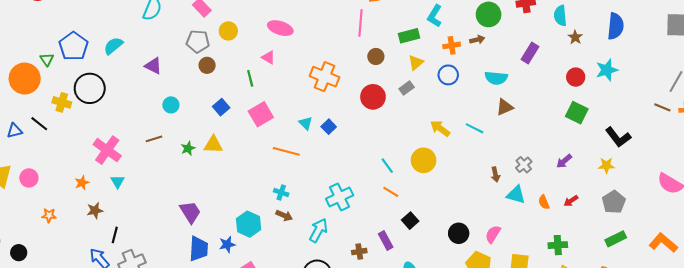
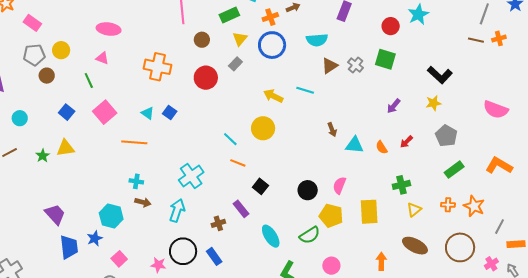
yellow circle: (228, 31) -> (61, 50), moved
blue circle: (448, 75) -> (272, 45), size x1.4
green square: (577, 113) -> (385, 59), moved
gray cross: (524, 165) -> (356, 65), moved

